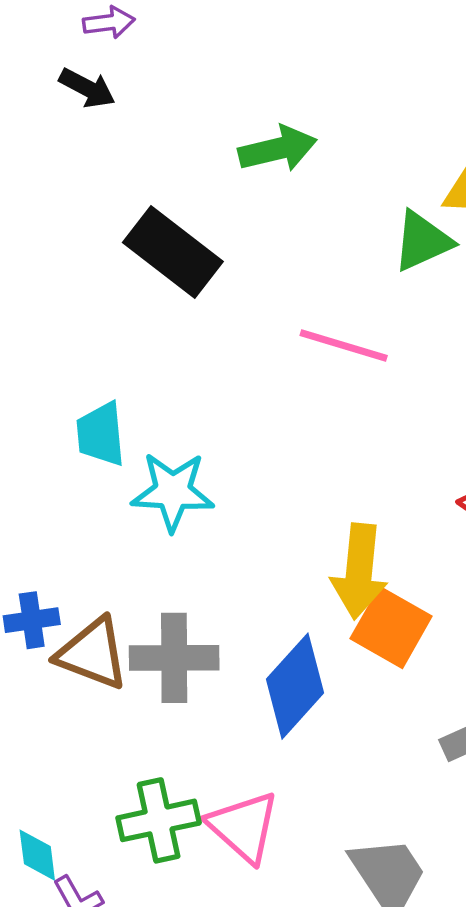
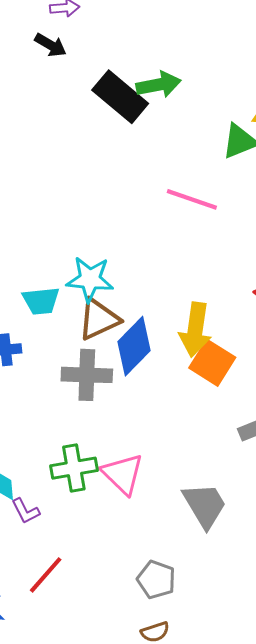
black rectangle: (173, 252) -> (120, 97), moved
cyan trapezoid: (101, 434) -> (41, 301), moved, turned -93
brown triangle: (92, 654) -> (99, 319), moved, turned -48
blue diamond: (295, 686) -> (134, 346), moved

